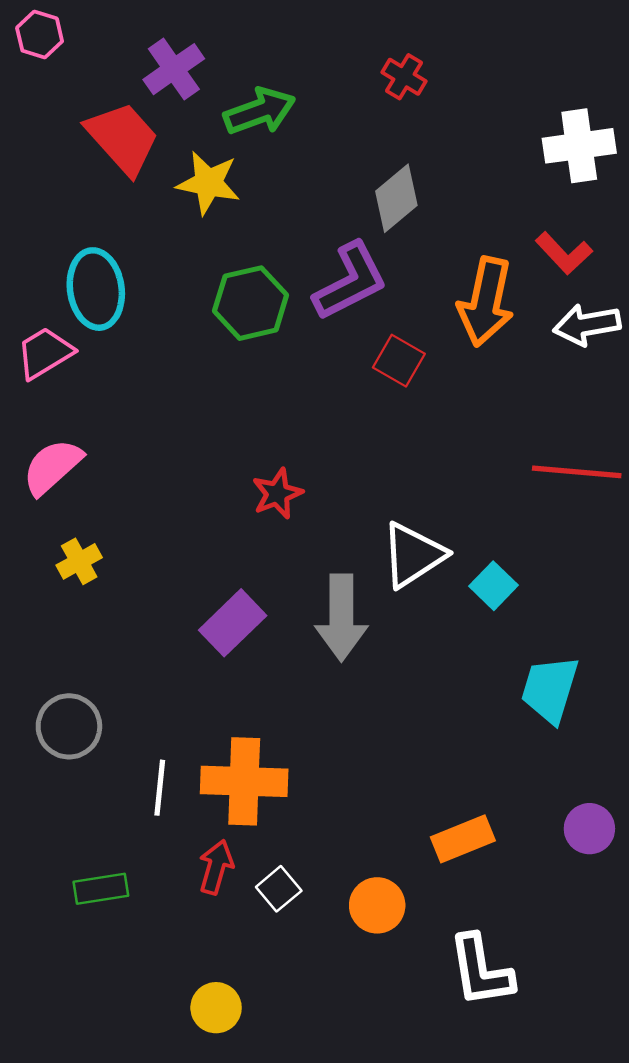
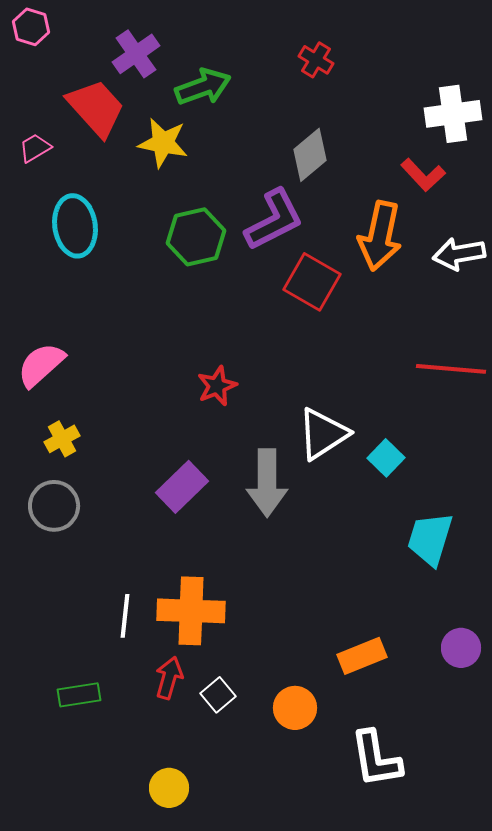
red L-shape: (564, 253) -> (423, 175), moved
pink trapezoid: (45, 353) -> (35, 148), moved, size x0.7
red square: (399, 361) -> (312, 282), size x1.4
gray circle: (69, 726) -> (54, 506), moved

